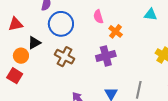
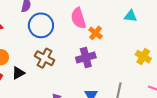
pink semicircle: (98, 17) -> (78, 18), size x1.5
black triangle: (34, 43) -> (18, 73), moved

